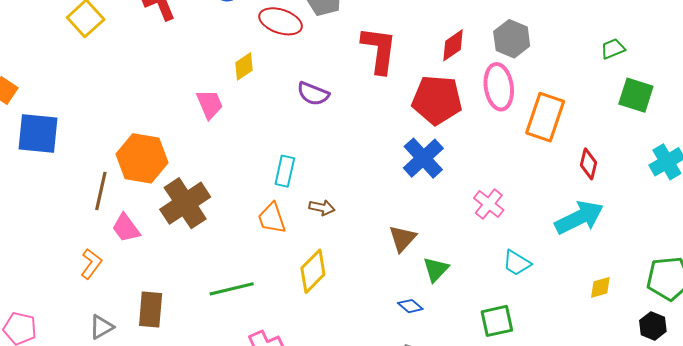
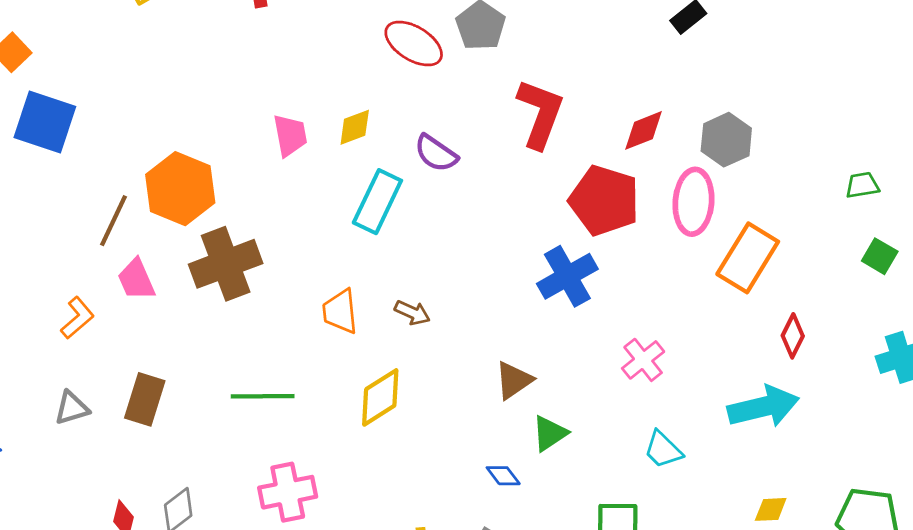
yellow diamond: (244, 66) -> (355, 127), moved
green square: (636, 95) -> (880, 256), size x0.7
cyan rectangle: (285, 171) -> (377, 202), moved, size x1.4

